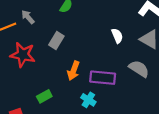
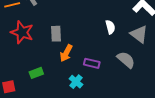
gray rectangle: (56, 41) -> (56, 34), moved, turned -42
purple rectangle: (103, 78) -> (92, 63), size x0.7

